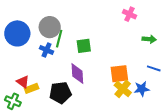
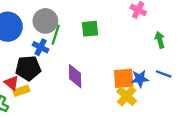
green arrow: (149, 39) -> (160, 40), turned -112
green square: (84, 46) -> (90, 29), moved
blue star: (142, 89) -> (140, 79), moved
black pentagon: (60, 93) -> (28, 68), moved

